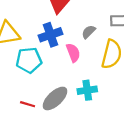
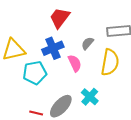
cyan cross: (87, 90) -> (90, 97), turned -36

